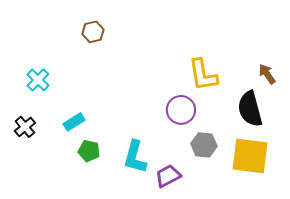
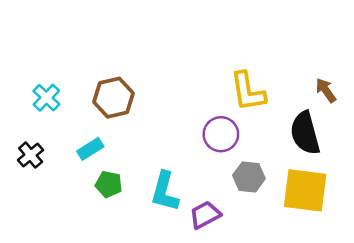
brown hexagon: (93, 32) -> (114, 98), moved, size x1.5

